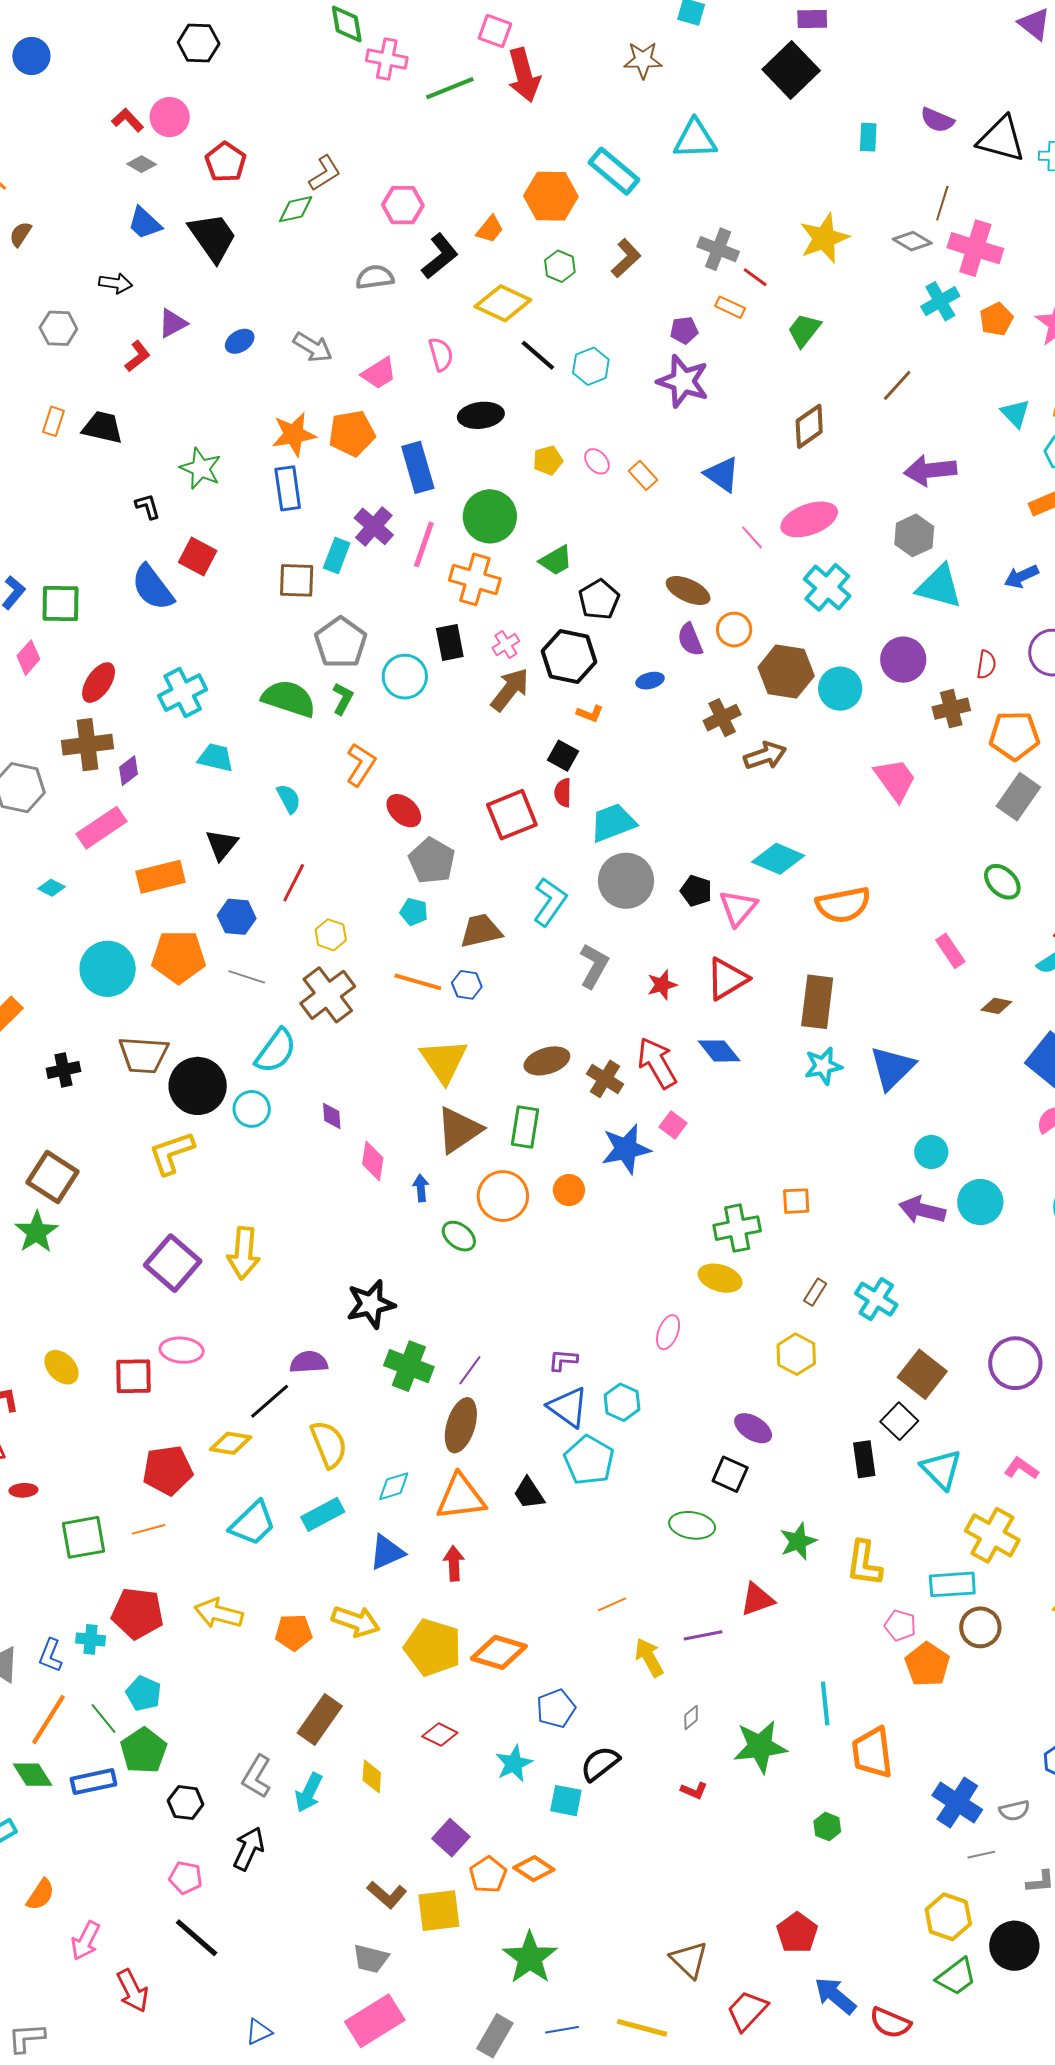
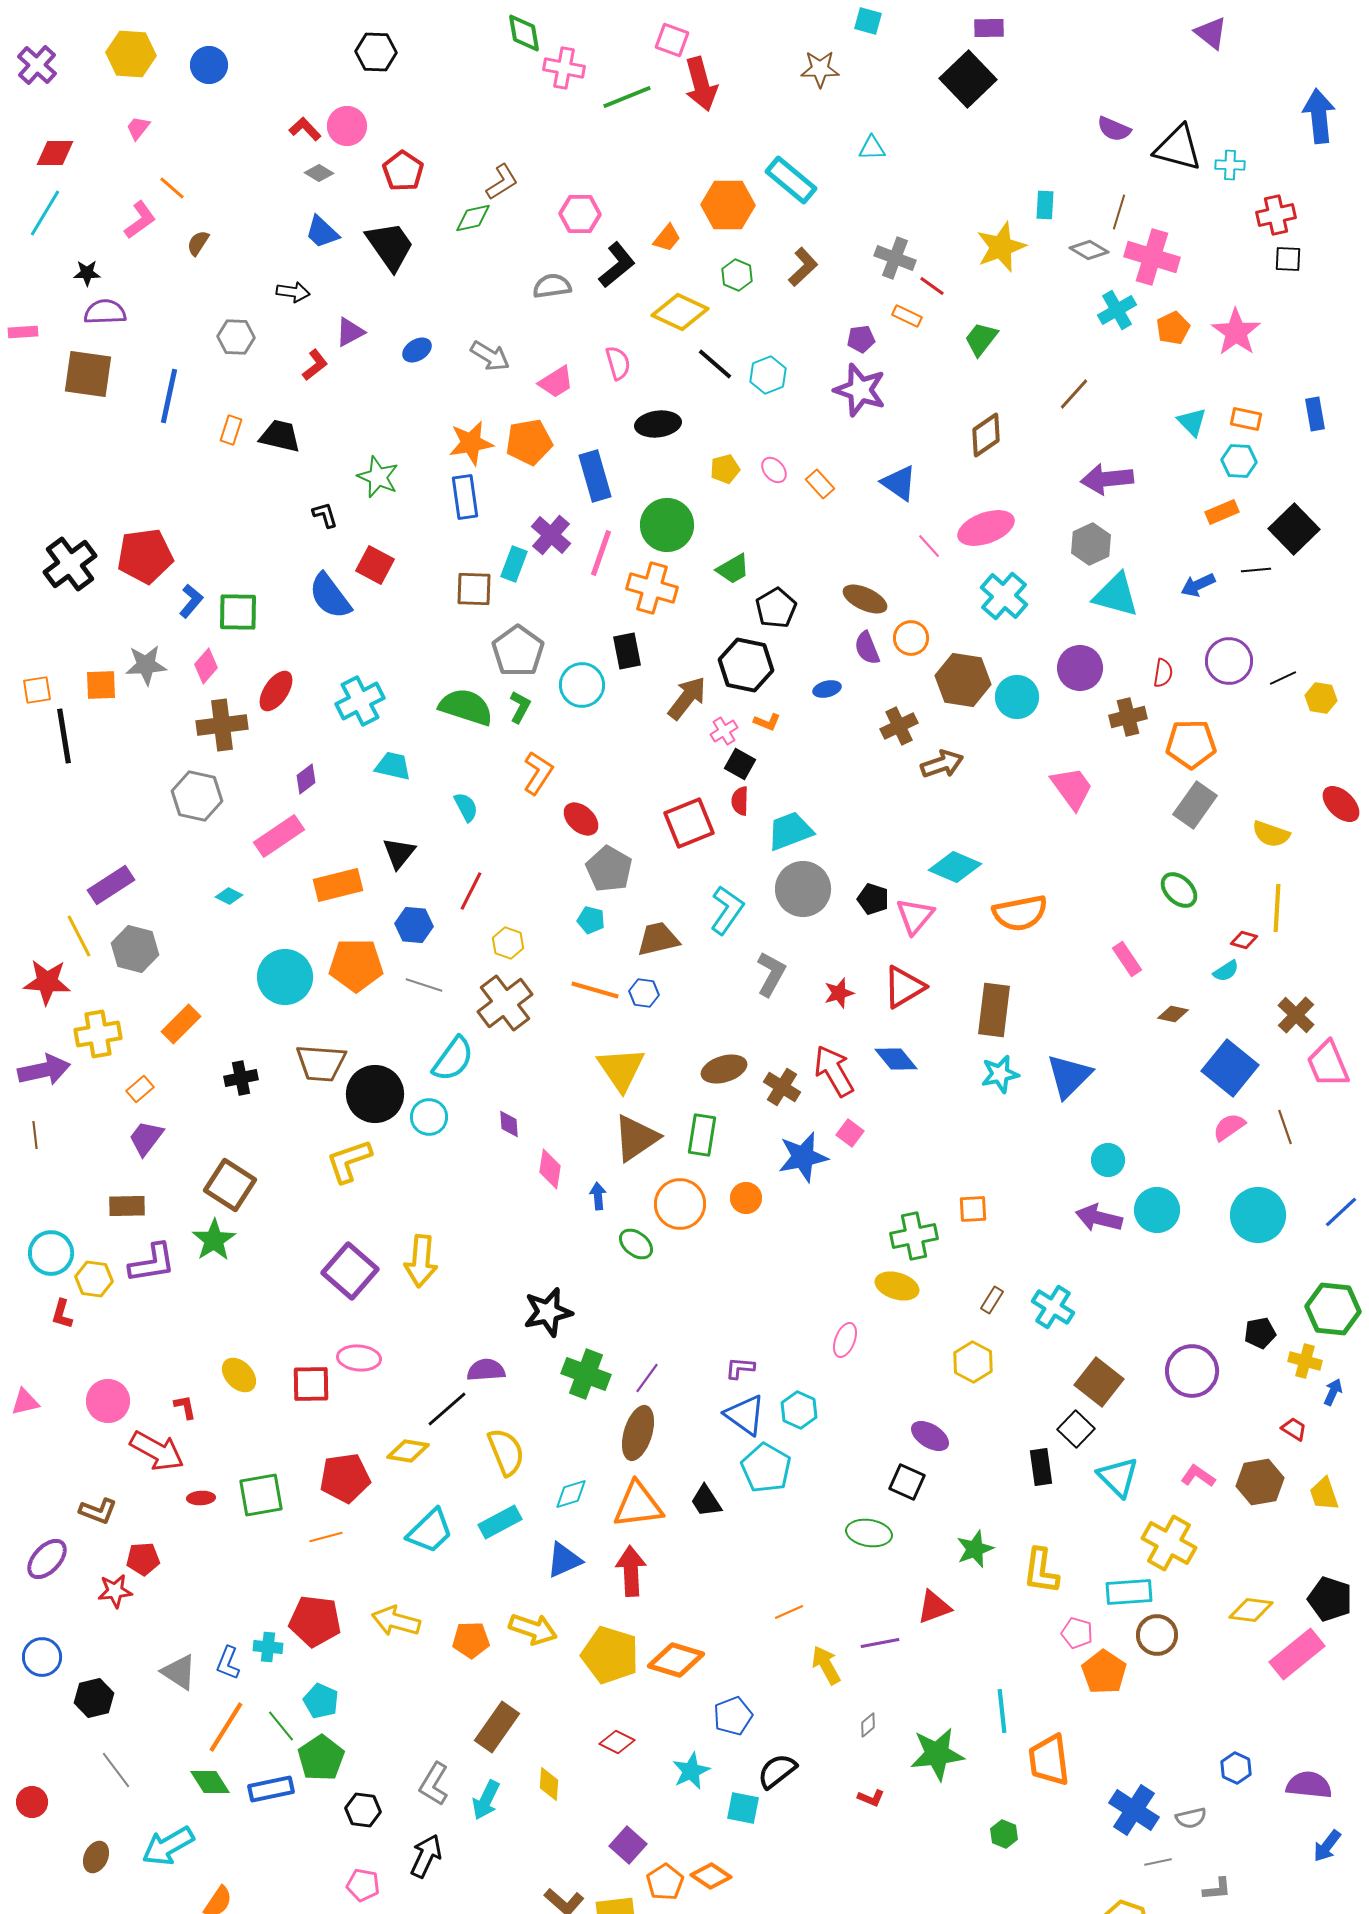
cyan rectangle: (868, 137) -> (1045, 205), moved
cyan triangle: (695, 139) -> (872, 148), size x0.6
pink cross: (506, 645) -> (724, 731), moved
brown cross: (88, 745) -> (222, 725), moved
green square: (84, 1537) -> (261, 1495), moved
red arrow: (454, 1563) -> (631, 1571), size x1.4

